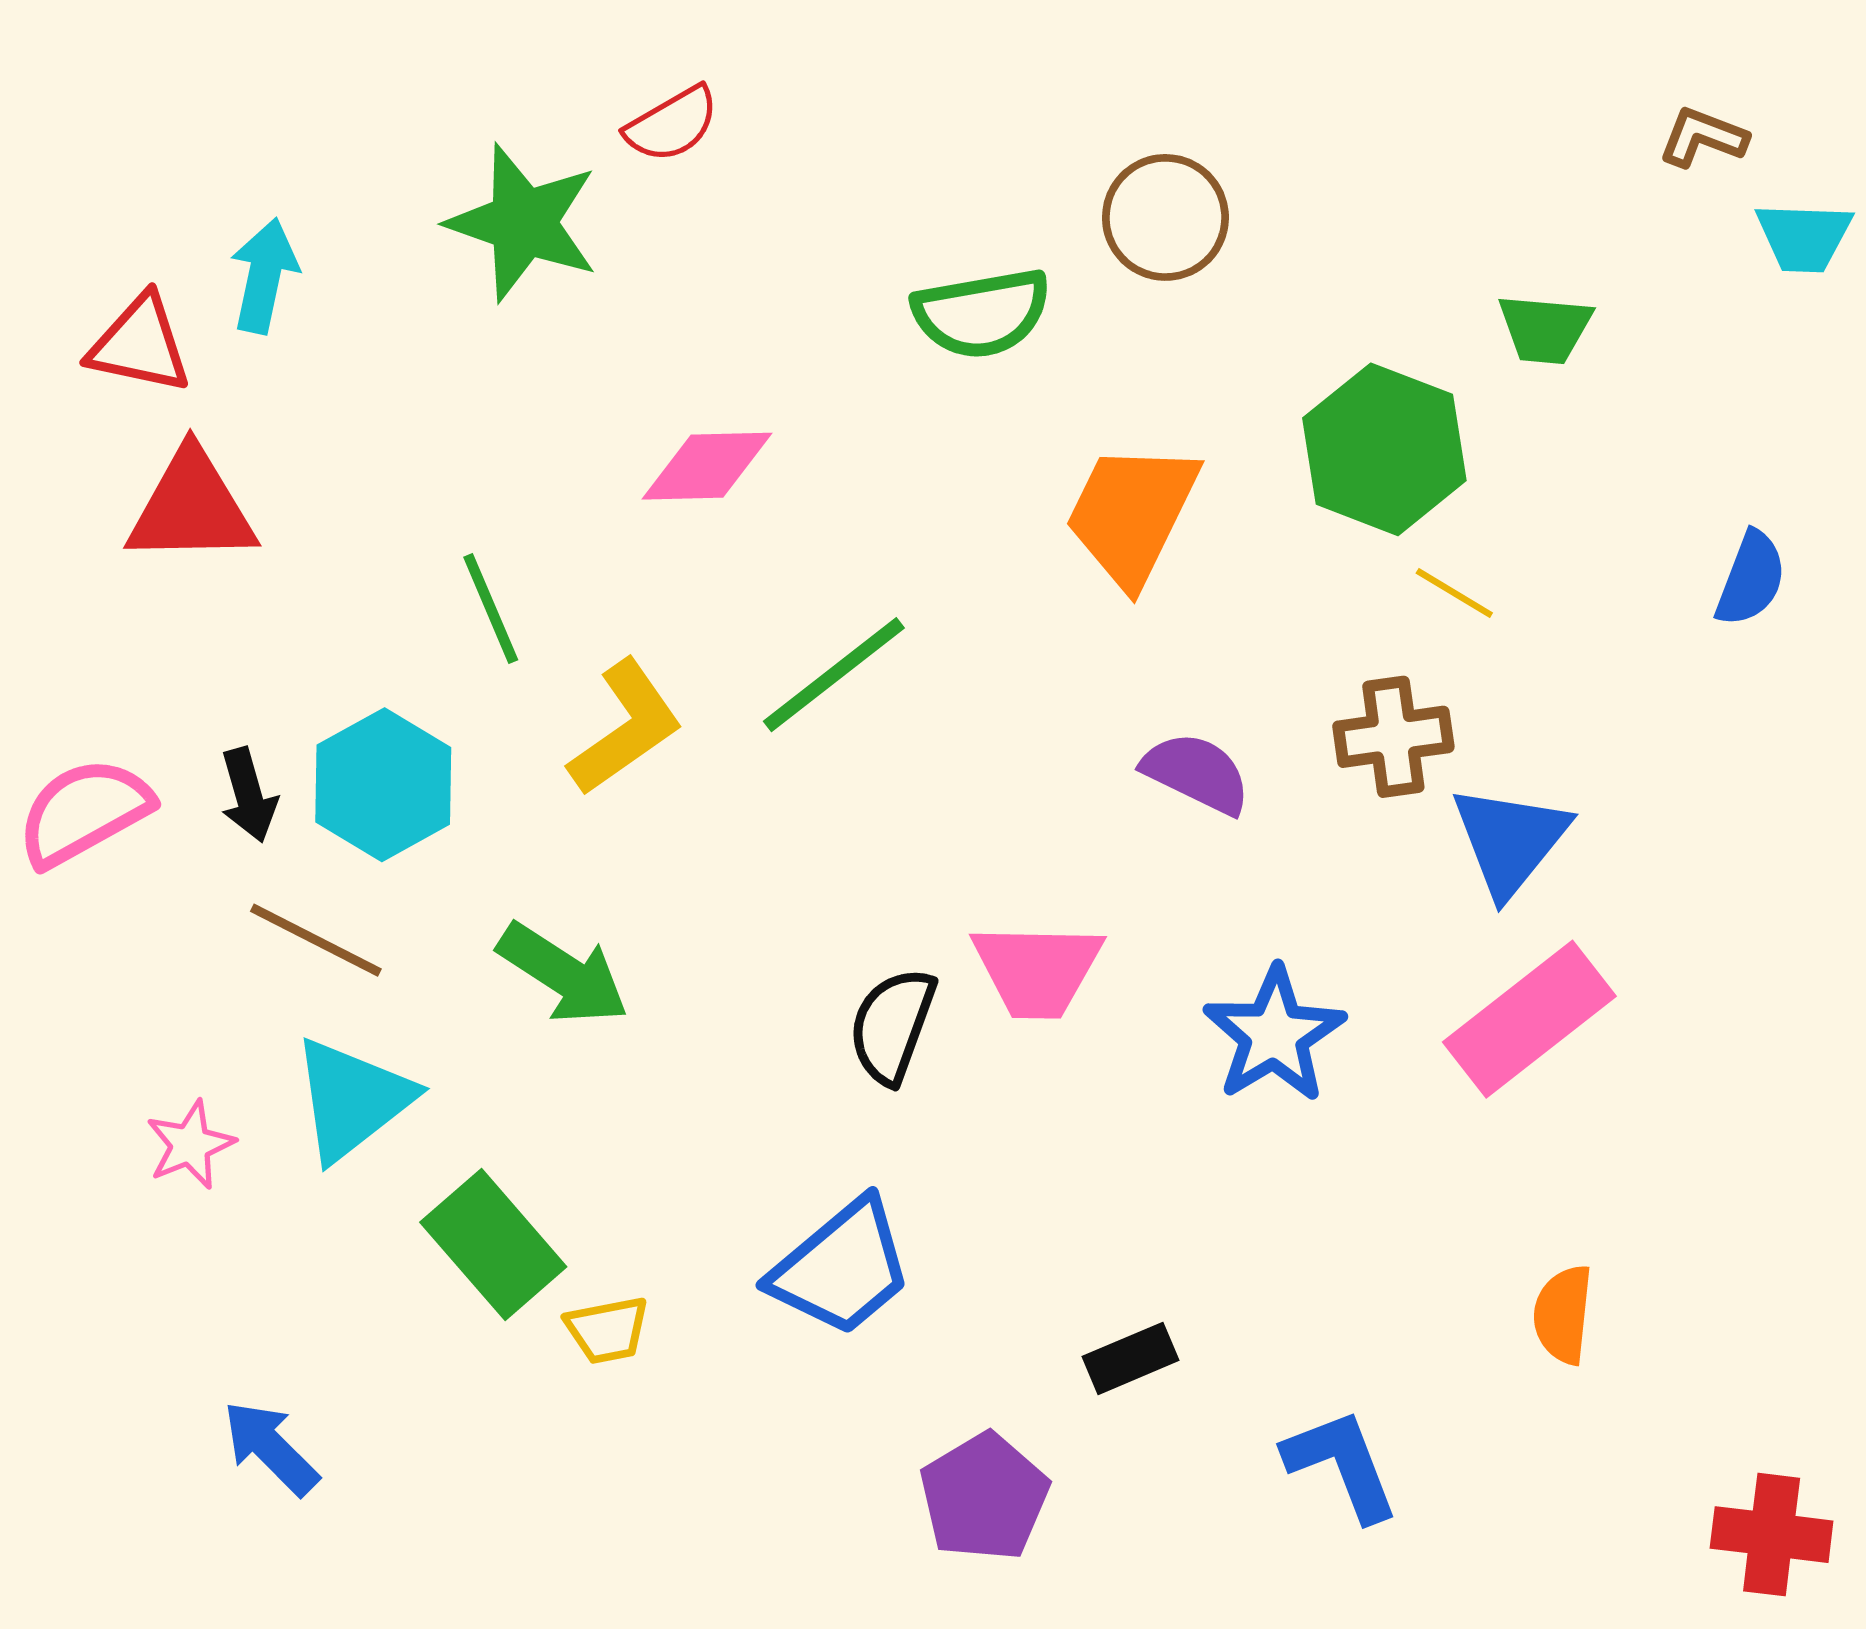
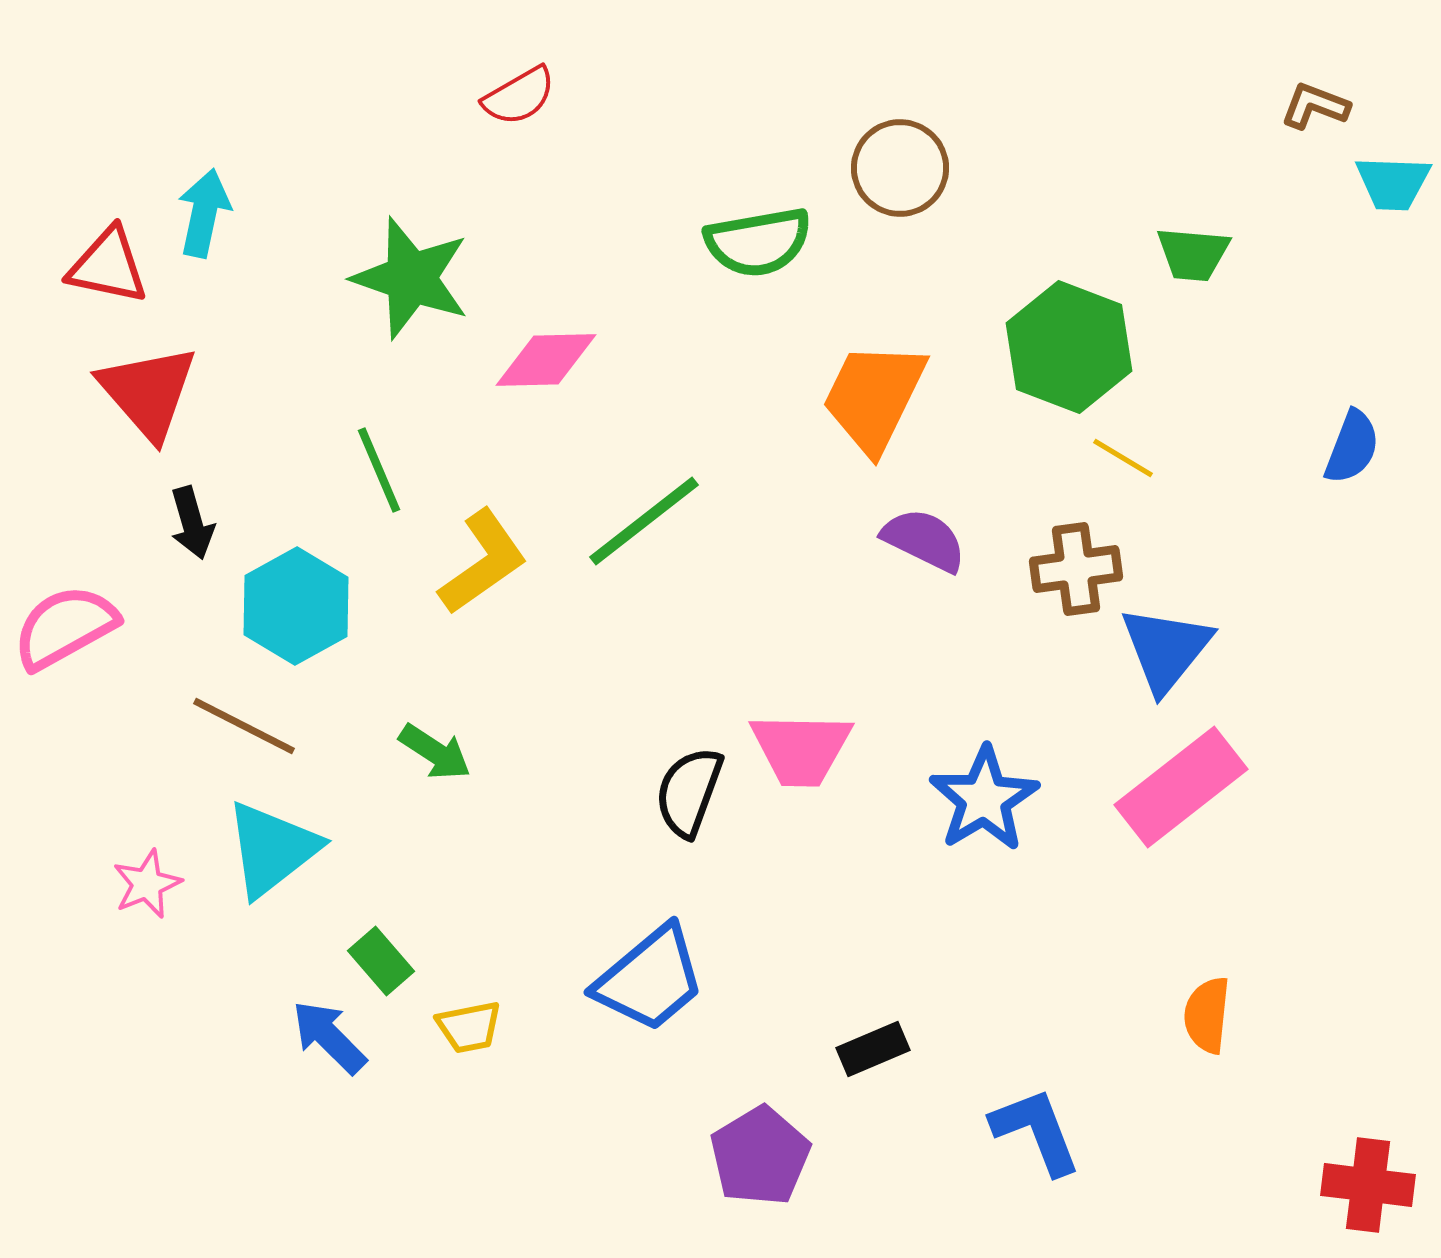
green star: (523, 223) -> (411, 278), moved
red triangle: (192, 508) -> (148, 392), turned 50
purple semicircle: (1197, 773) -> (924, 540), moved
black arrow: (249, 795) -> (192, 523), moved
green arrow: (563, 974) -> (435, 752), size x0.7
green rectangle: (493, 1244) -> (381, 961), size x0.6
blue arrow: (271, 1448) -> (329, 1037), moved

